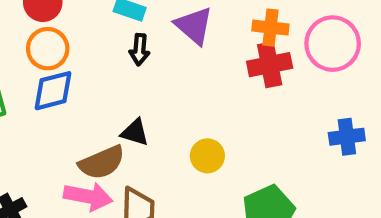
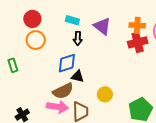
blue diamond: (53, 91) -> (67, 63), moved
yellow circle: (207, 156) -> (105, 94), moved

